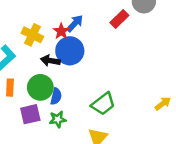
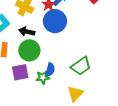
black arrow: (50, 61) -> (27, 32), moved
blue semicircle: (56, 96) -> (50, 70), moved

